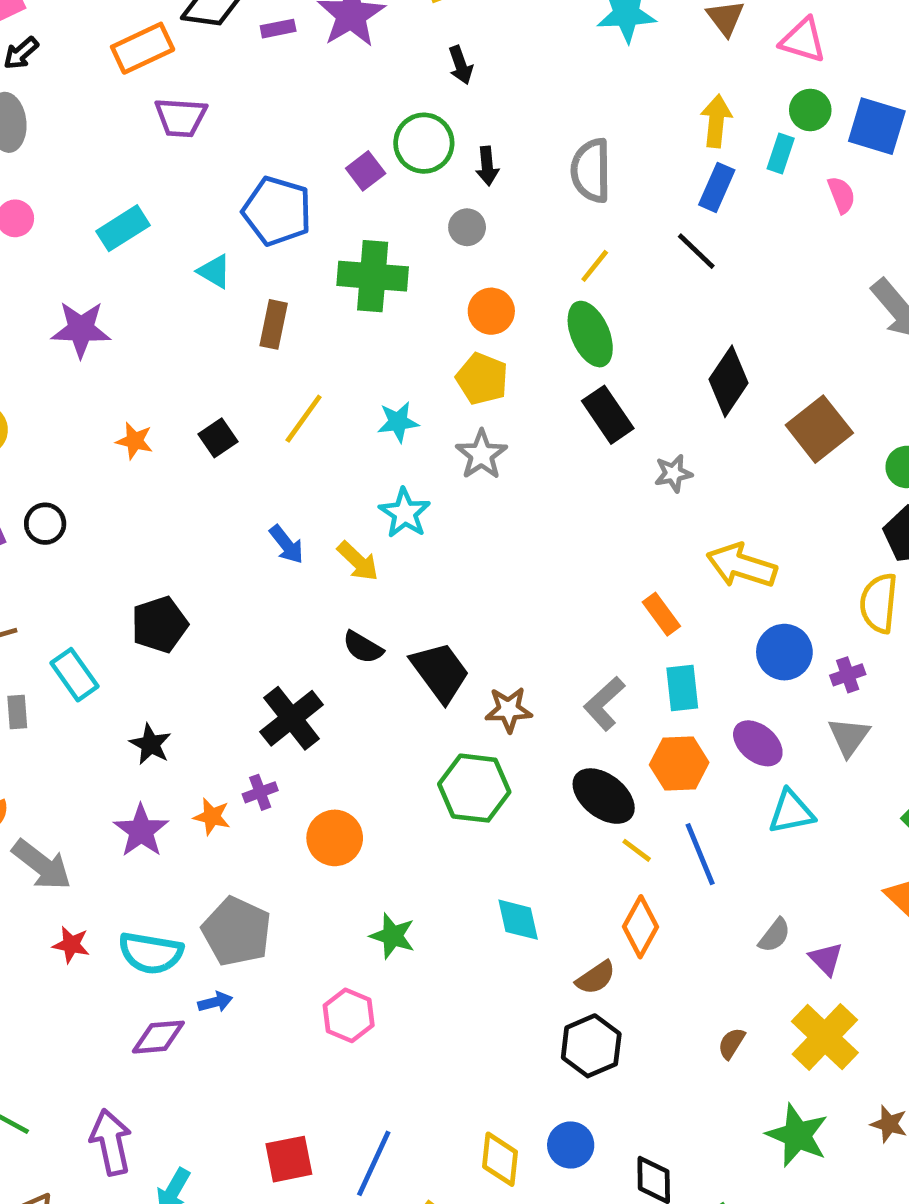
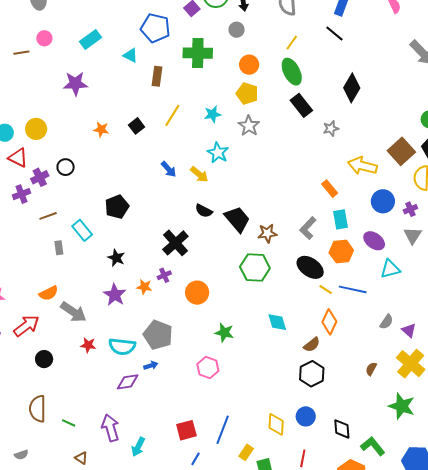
brown square: (819, 429) -> (401, 151), moved
blue line: (700, 854) -> (353, 289), turned -52

